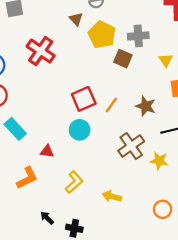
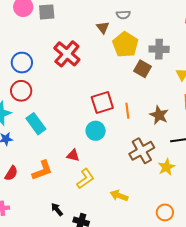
orange line: (111, 105) -> (127, 111), turned -49
red triangle: (47, 151) -> (73, 155), moved
yellow star: (159, 161) -> (166, 167), turned 30

